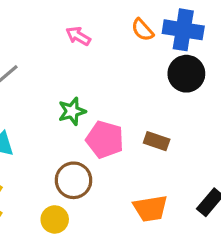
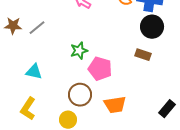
brown rectangle: (157, 141) -> (143, 55), moved
orange trapezoid: (150, 209) -> (115, 105), moved

